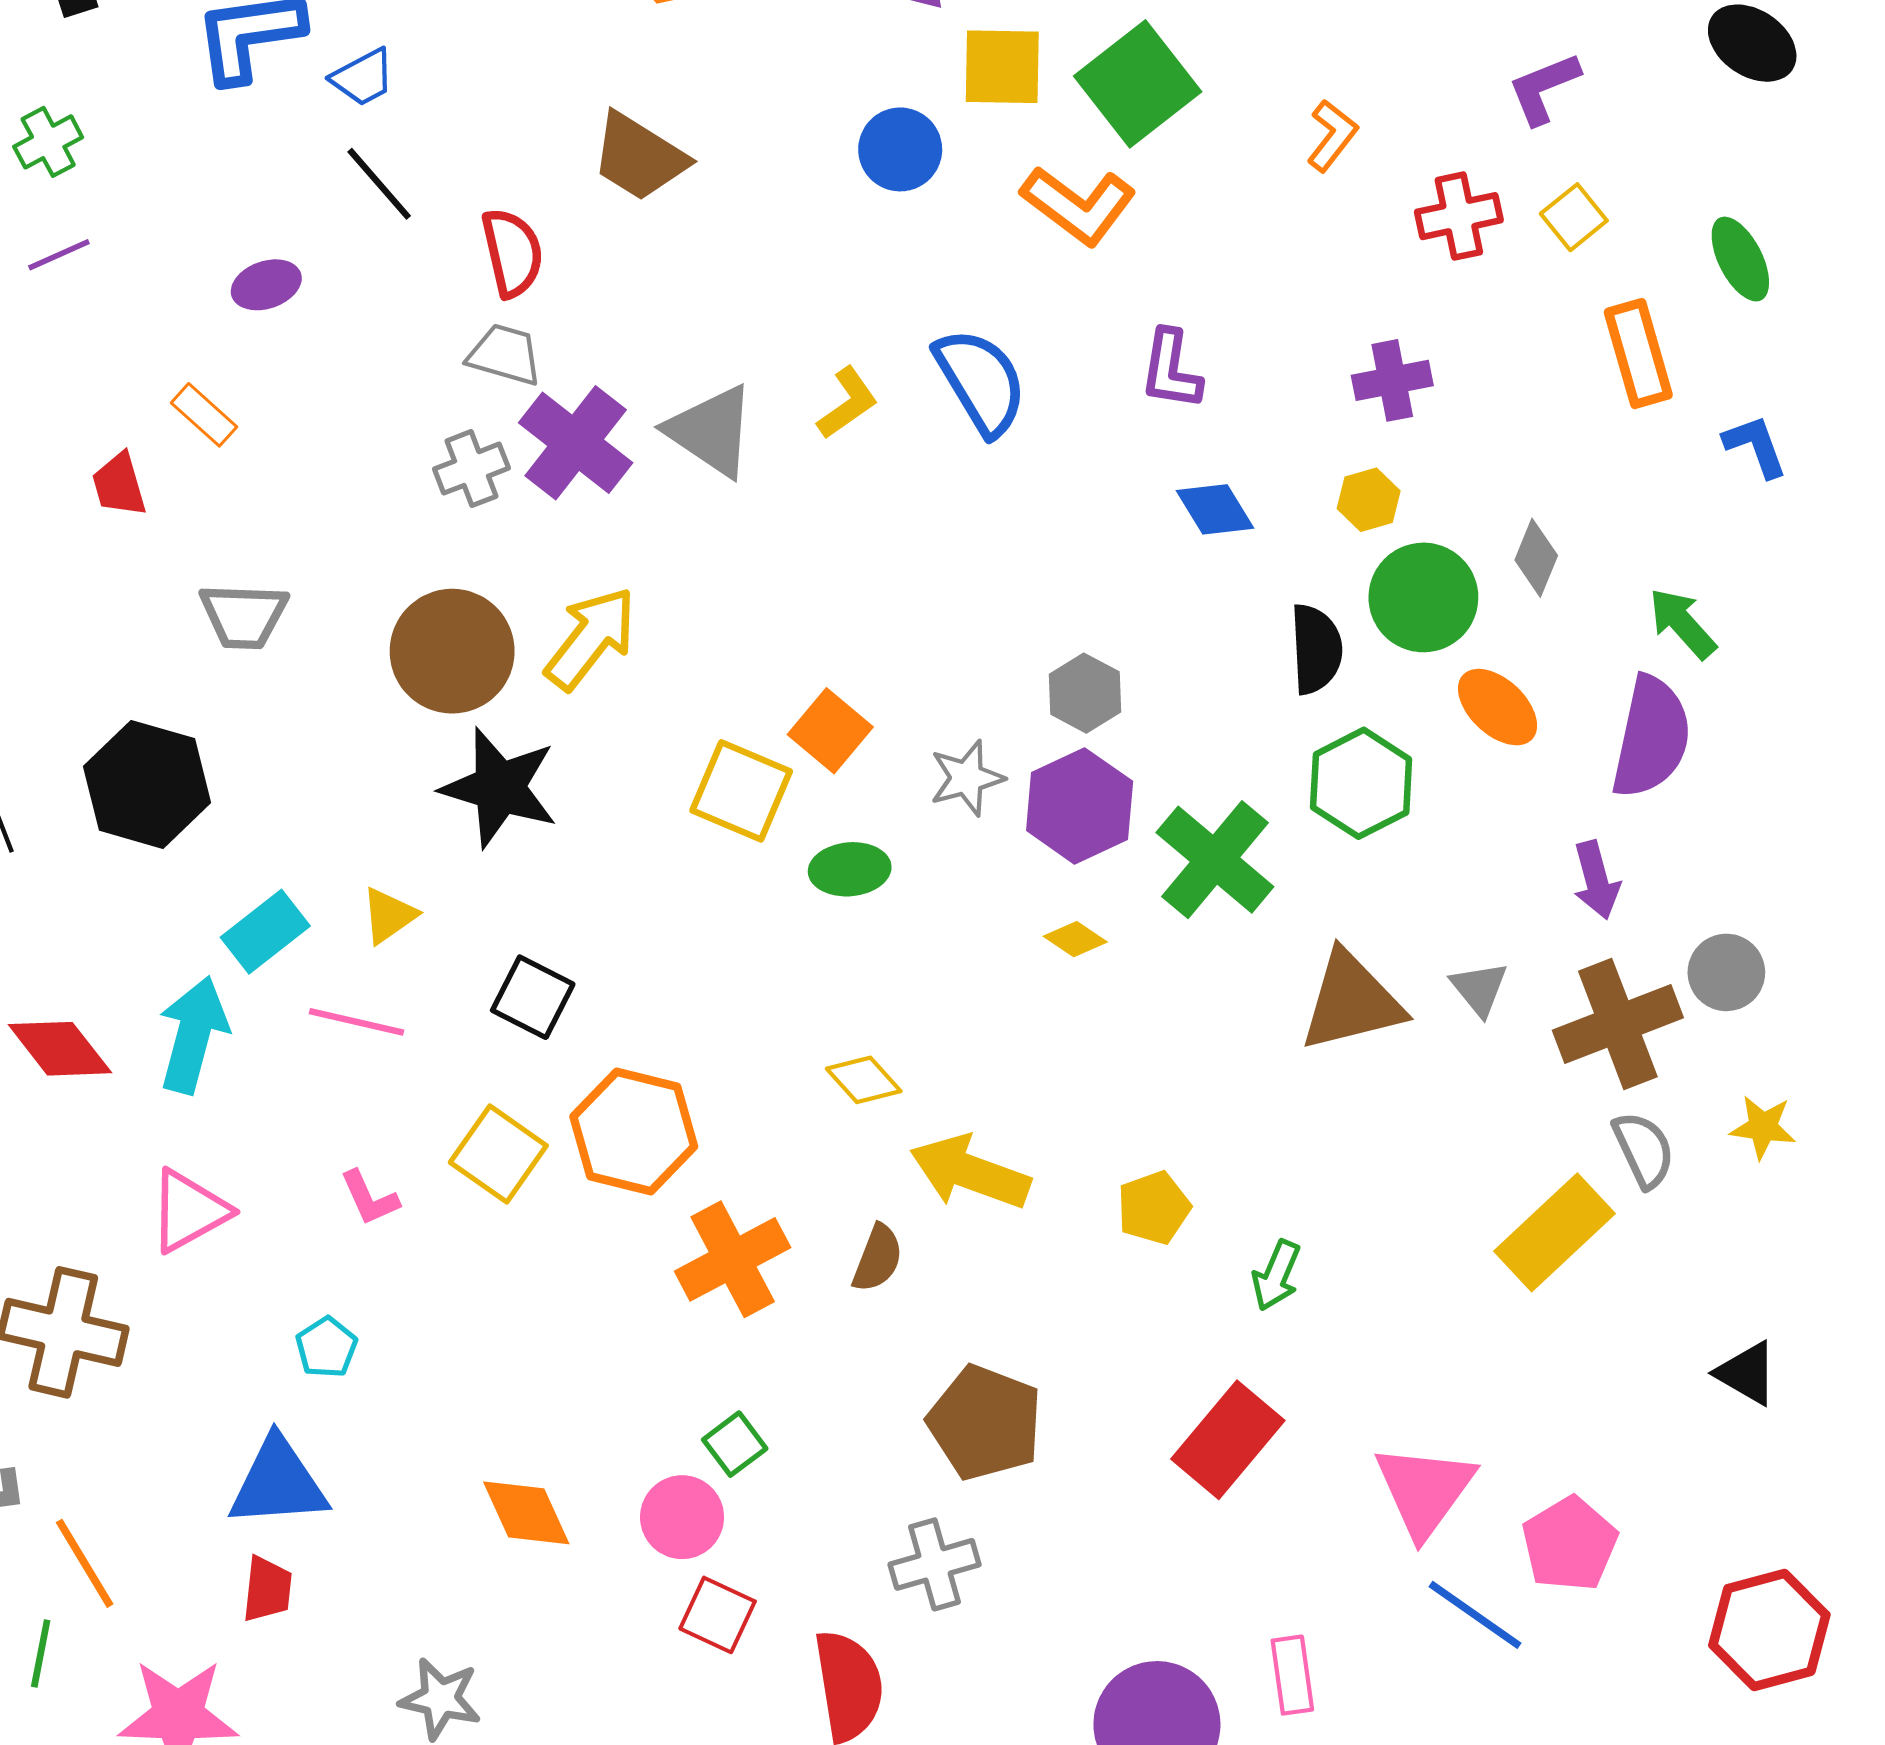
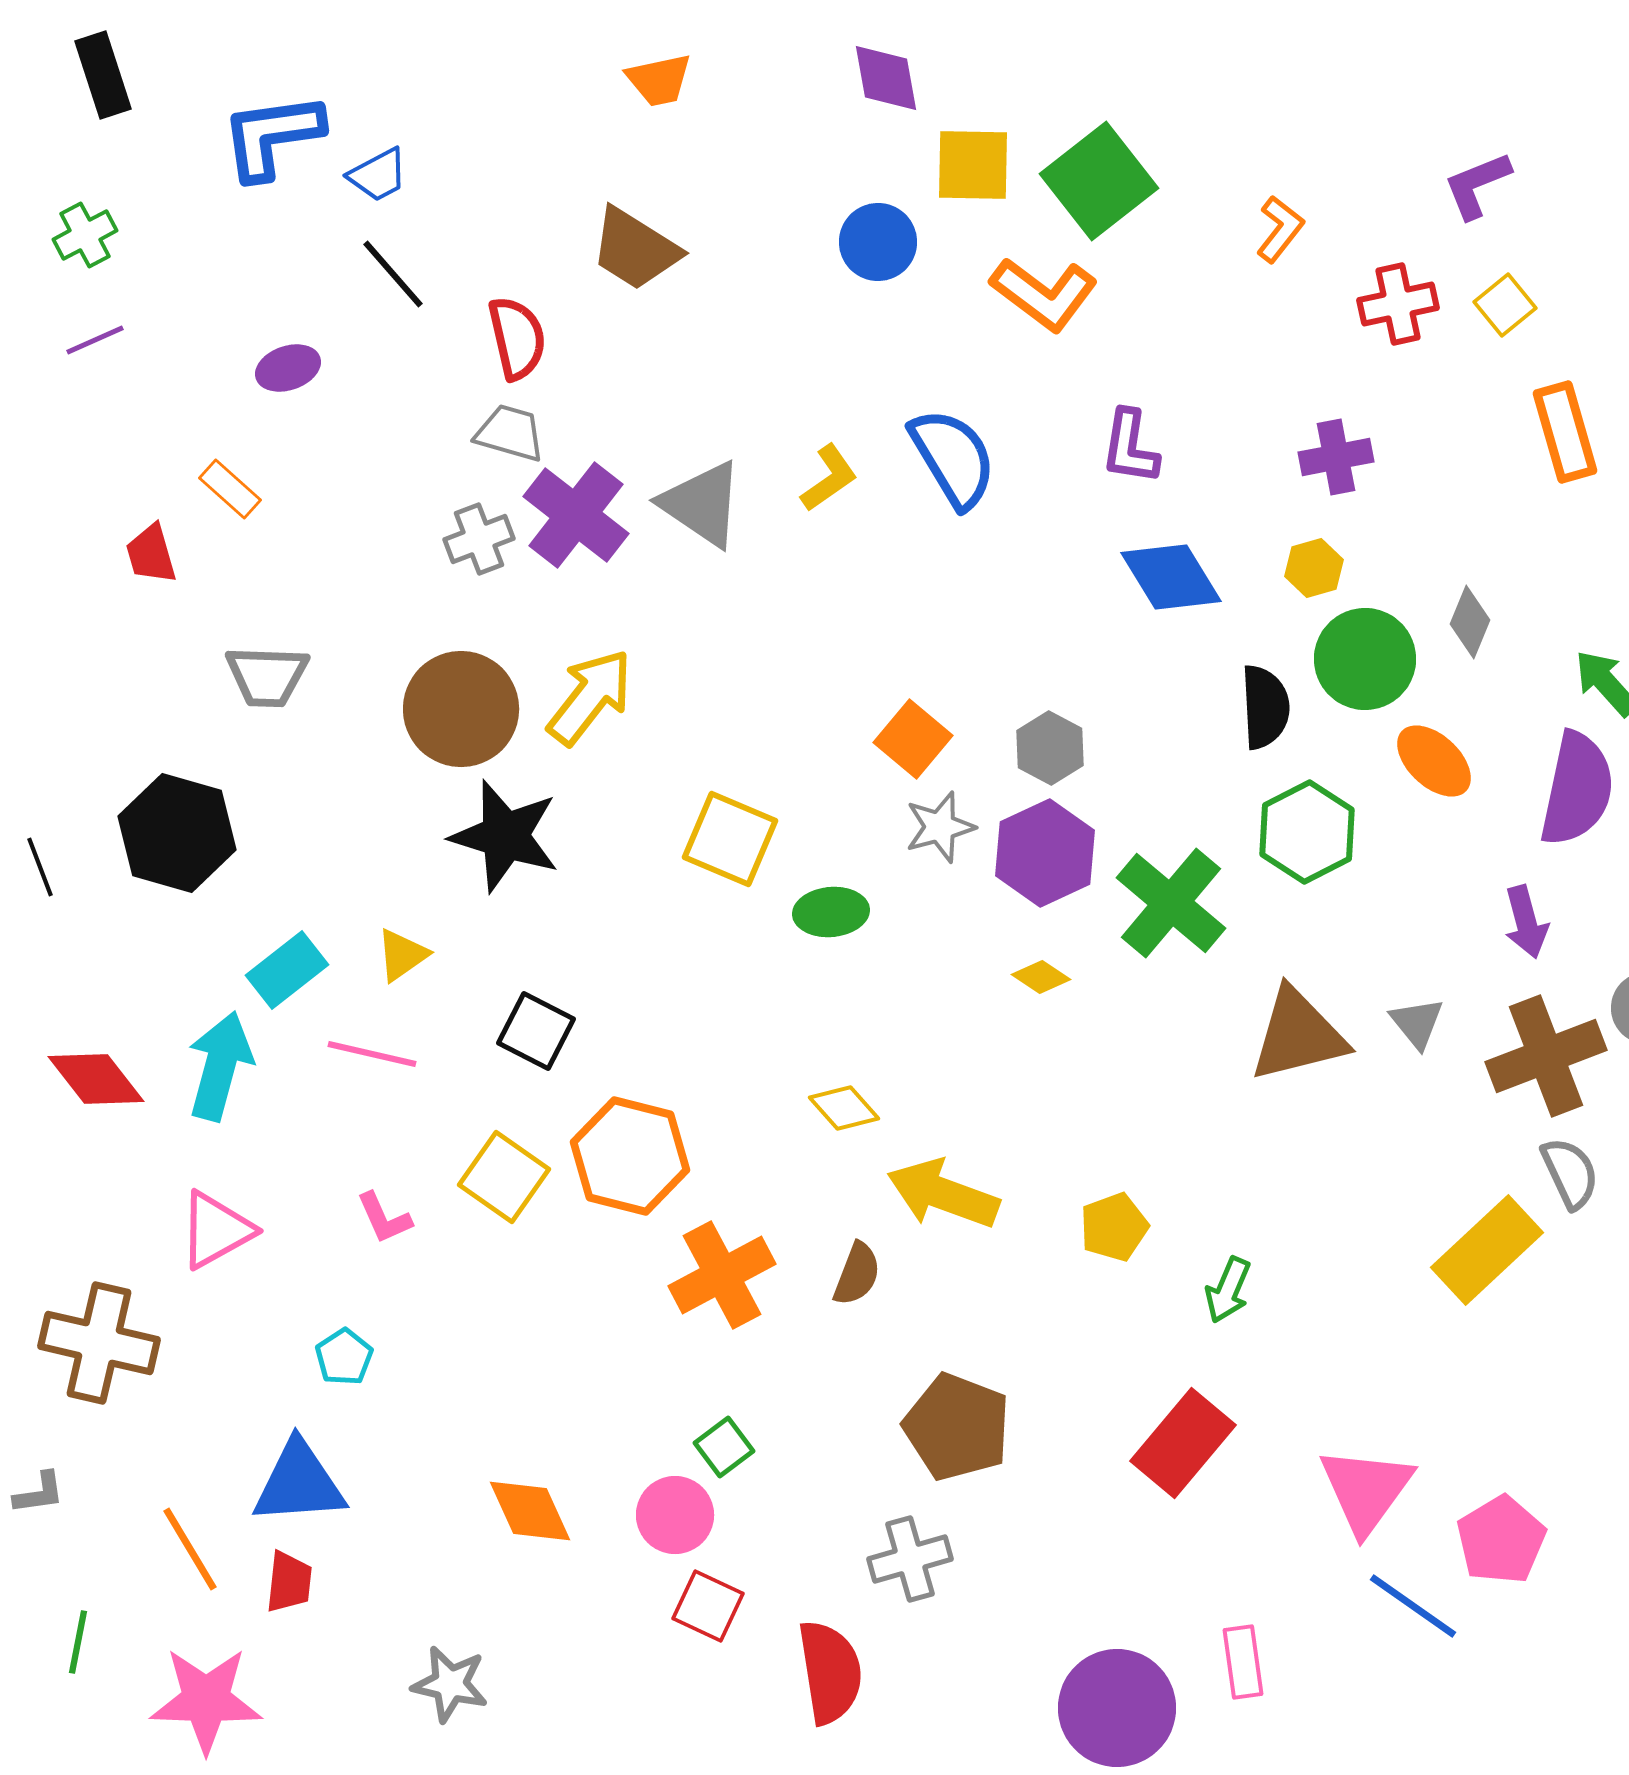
blue diamond: (1215, 509) -> (1171, 577), size x1.4
orange square: (830, 731) -> (913, 739), moved
orange line: (85, 1563) -> (190, 1549), moved

